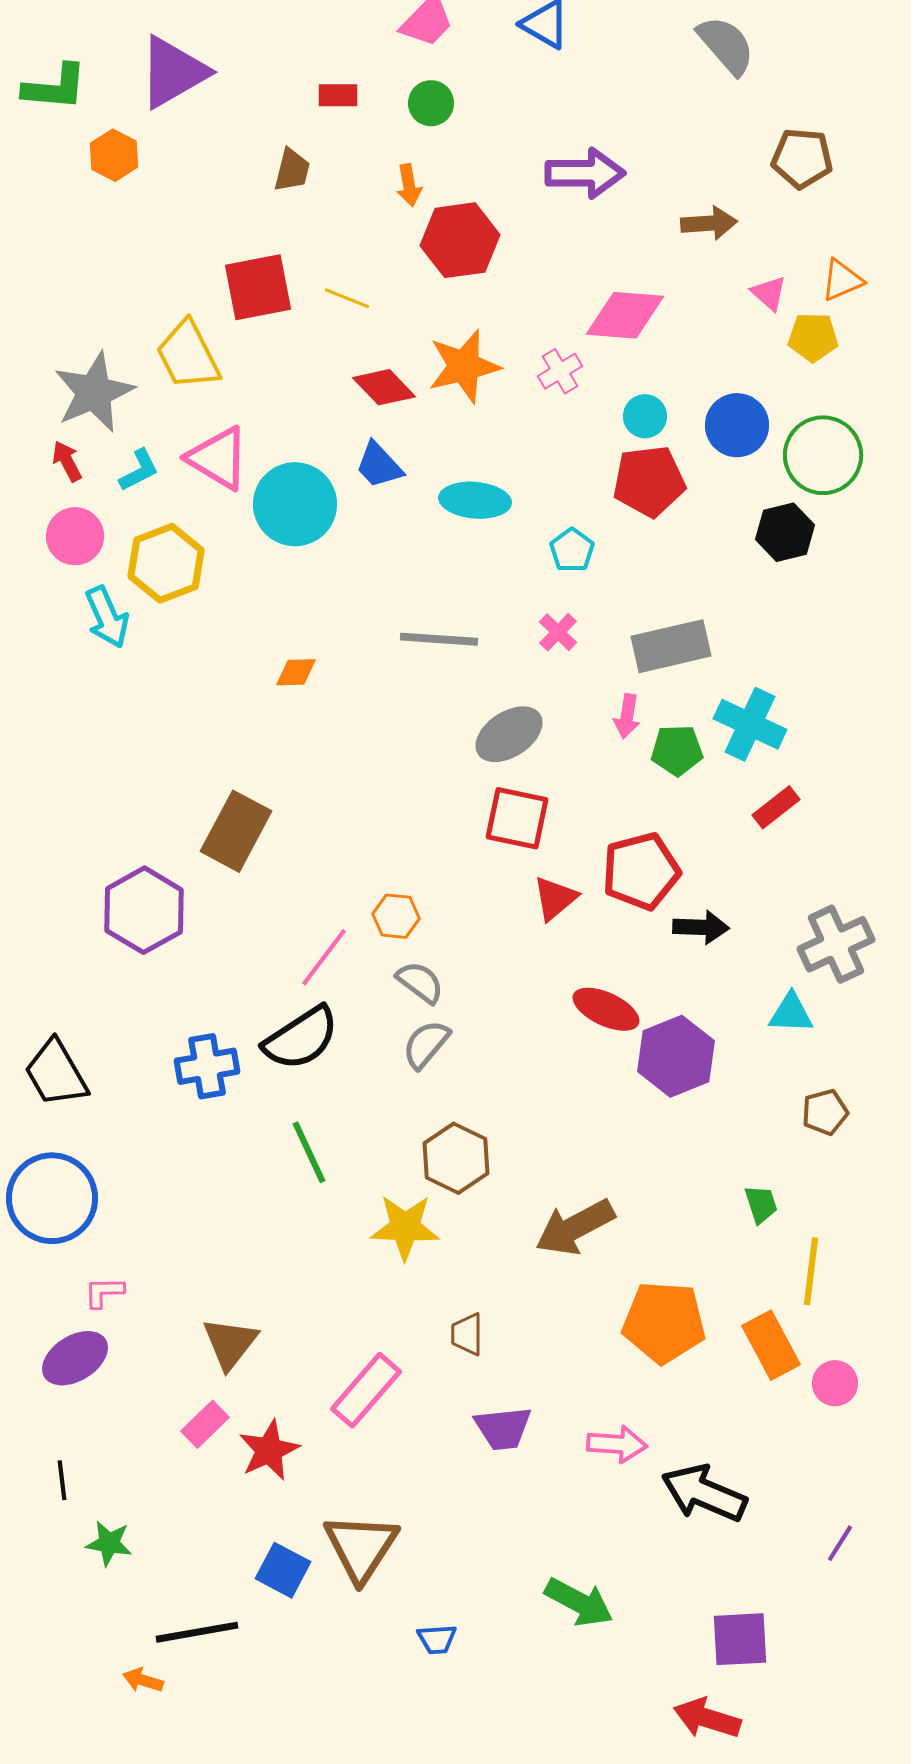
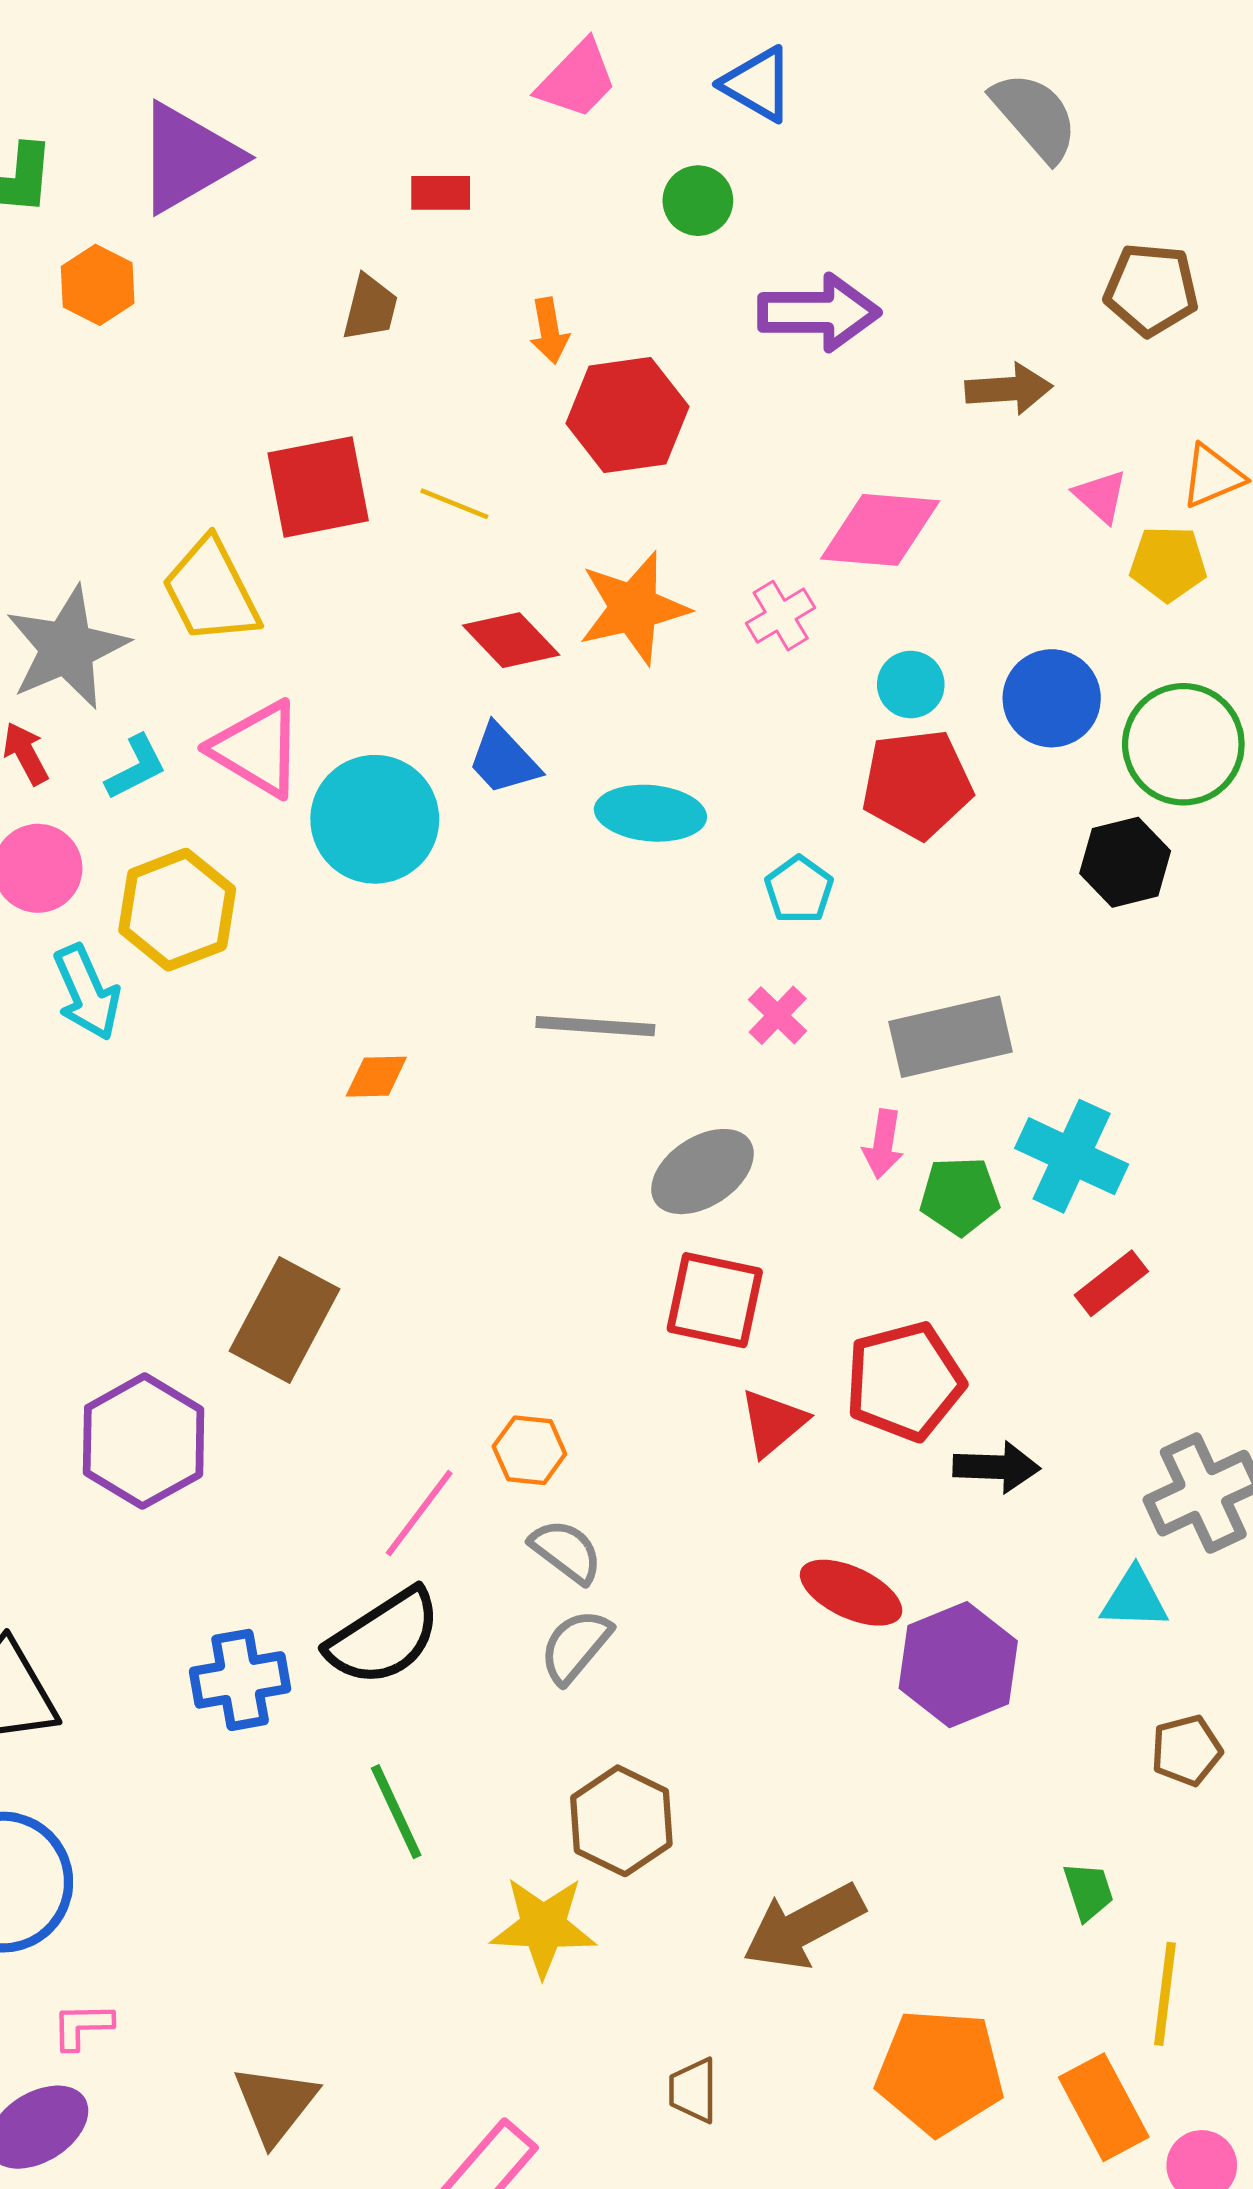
green circle: (431, 103) -> (698, 201), moved
brown trapezoid: (467, 1334) -> (693, 2090), moved

